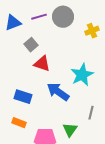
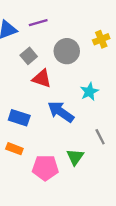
gray circle: (63, 17) -> (67, 51), moved
cyan star: (82, 75) -> (89, 92), size x0.7
gray line: (91, 113) -> (100, 137), turned -40

